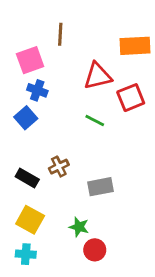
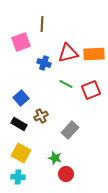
orange rectangle: (135, 46) -> (94, 54), moved
blue cross: (37, 90) -> (44, 63), moved
red square: (131, 98) -> (91, 90), moved
blue square: (26, 118) -> (21, 98), moved
gray rectangle: (100, 187) -> (70, 130), turned -36

